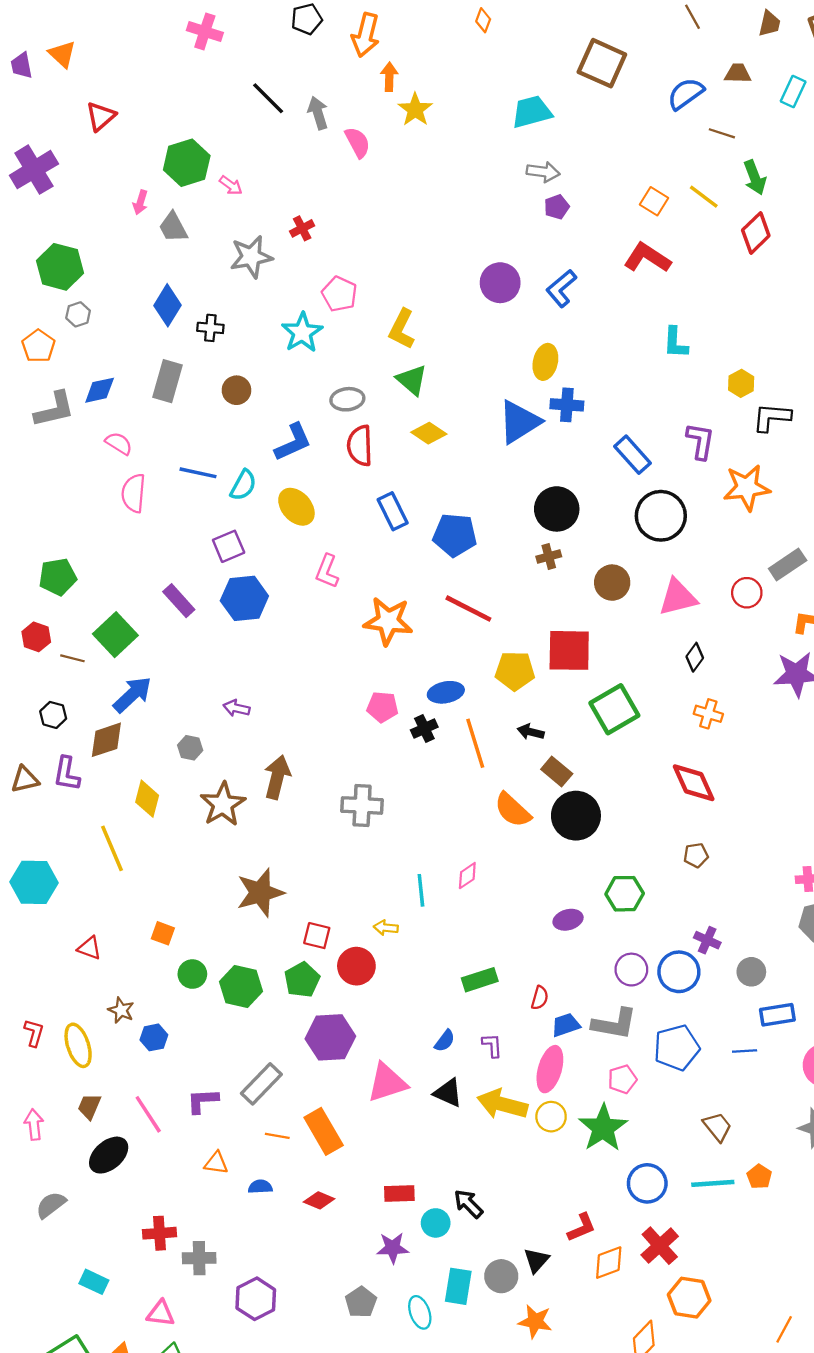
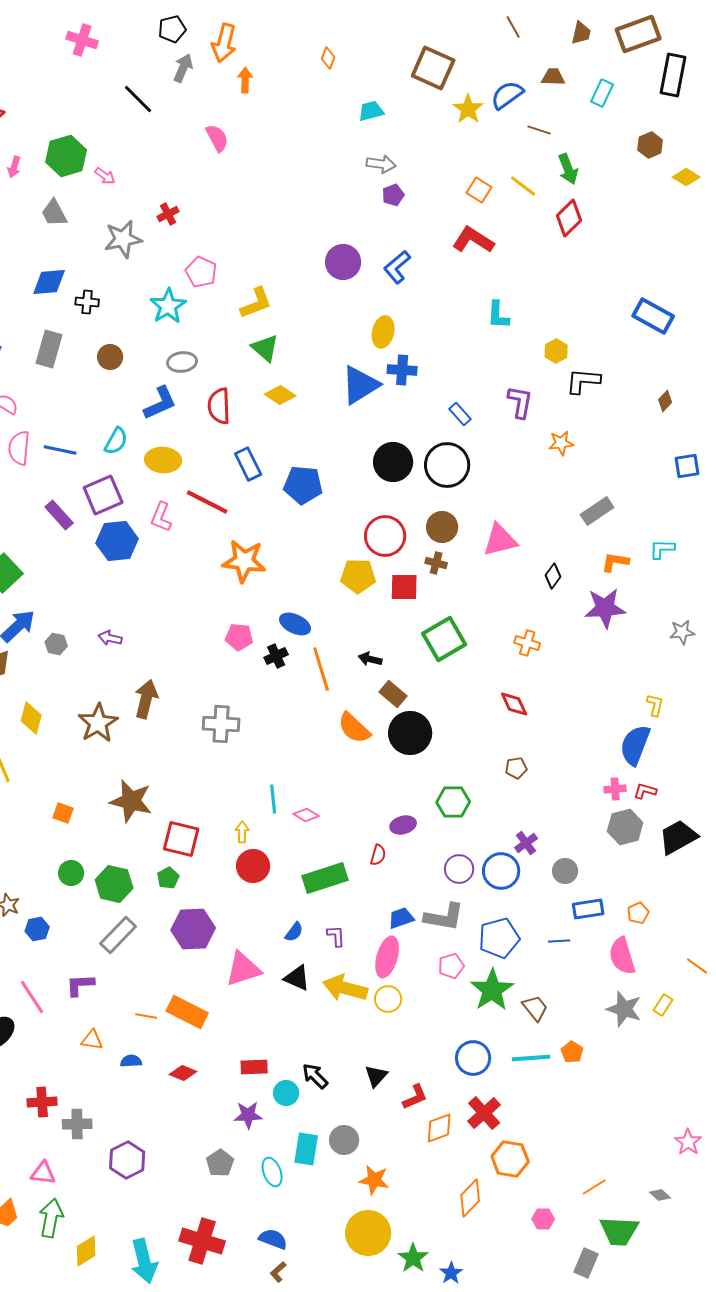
orange diamond: (483, 20) -> (328, 58), moved
yellow star: (415, 110) -> (468, 109), moved
cyan trapezoid: (532, 112) -> (371, 111), size x0.7
gray arrow: (318, 113) -> (183, 68), moved, turned 40
pink arrow: (140, 202) -> (14, 167), moved
blue diamond: (167, 305) -> (49, 282), turned 54
yellow L-shape: (402, 329) -> (256, 303), turned -138
gray ellipse: (347, 399) -> (182, 362), moved
blue rectangle: (633, 455) -> (460, 414), size x0.7
blue line: (198, 473) -> (60, 450), moved
orange star: (747, 487) -> (561, 443), size x0.6
yellow ellipse: (296, 507) -> (163, 460), turned -44
black circle: (661, 516) -> (447, 465), moved
purple square: (229, 546) -> (103, 495), size x1.4
brown cross: (549, 557) -> (436, 563), moved, turned 30
pink L-shape: (327, 571) -> (161, 517), moved
red circle: (747, 593) -> (385, 536), moved, size x1.5
purple rectangle: (179, 601) -> (59, 515), moved
red line: (468, 609) -> (207, 502), moved
red square: (569, 650) -> (404, 587), size x0.7
black diamond: (695, 657) -> (553, 576), moved
yellow pentagon: (515, 671) -> (358, 576), moved
blue ellipse: (446, 692) -> (295, 624), turned 36
gray hexagon: (190, 748) -> (56, 644), moved
red diamond: (694, 783) -> (514, 704), size x0.7
pink diamond: (467, 876) -> (306, 815), moved, turned 65
brown star: (260, 893) -> (131, 801), turned 30
yellow arrow: (386, 928) -> (242, 832), turned 85
orange square: (163, 933) -> (63, 813), moved
red square: (317, 936) -> (181, 839), size x1.5
purple cross: (707, 940) -> (526, 843), turned 30
red circle: (356, 966) -> (253, 866), moved
green pentagon: (302, 980) -> (168, 878), size x0.7
green rectangle: (480, 980) -> (325, 878), size x1.4
red semicircle: (540, 998) -> (378, 855), moved
gray rectangle: (261, 1084) -> (118, 935), moved
green star: (603, 1128) -> (492, 990), moved
orange rectangle: (324, 1131) -> (187, 1012), turned -33
black triangle: (536, 1260) -> (376, 1076), moved
orange line: (784, 1329) -> (594, 1187), turned 30

